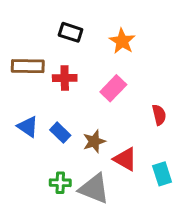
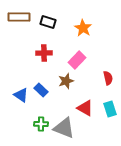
brown rectangle: (28, 66) -> (19, 17), moved
blue triangle: (28, 127) -> (21, 95), moved
brown star: (94, 141) -> (66, 81), moved
cyan rectangle: (162, 174) -> (110, 109), moved

